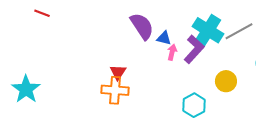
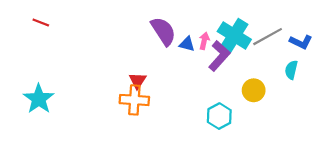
red line: (42, 13) -> (41, 23), moved
pink arrow: (172, 52) -> (204, 41), moved

